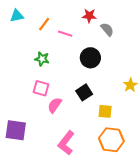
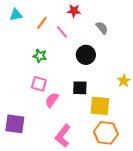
red star: (89, 16) -> (74, 11), moved
pink line: (65, 34) -> (62, 32), turned 32
black square: (84, 92) -> (80, 88), turned 35
yellow square: (105, 111) -> (100, 106), size x1.5

